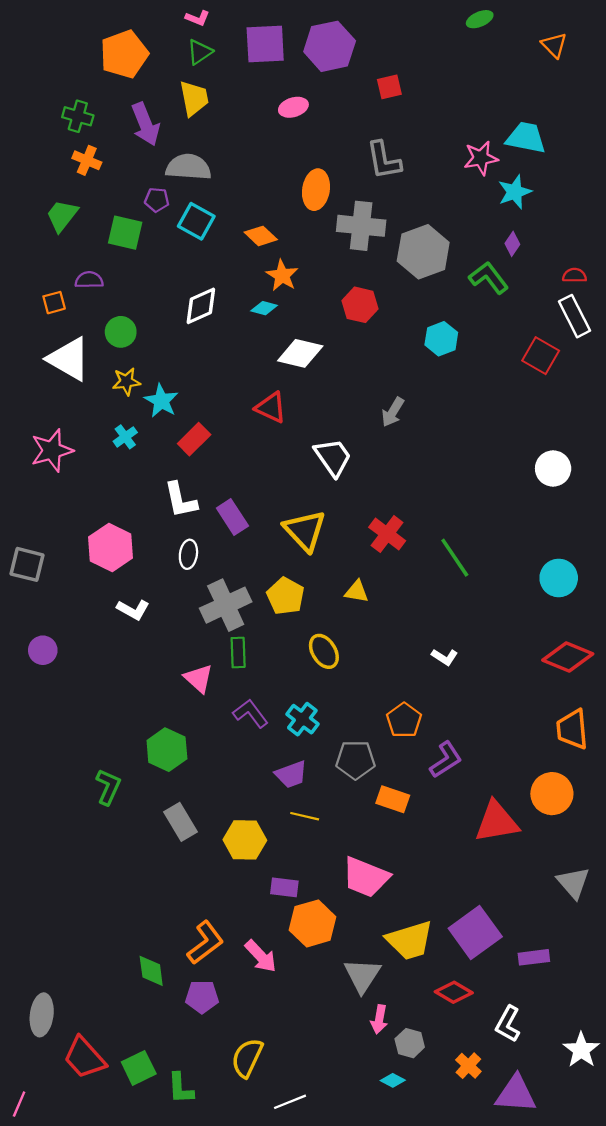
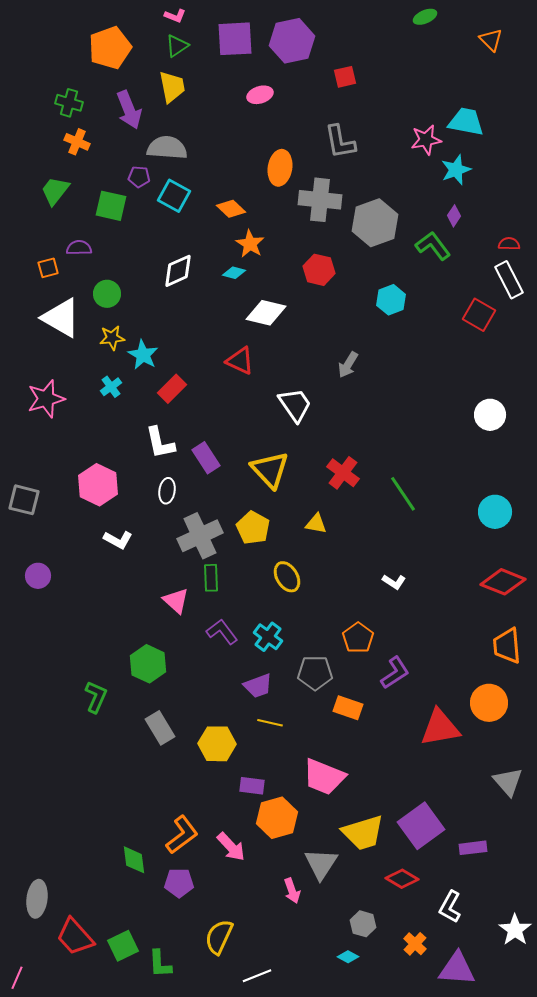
pink arrow: (379, 1019) -> (292, 891), moved, turned -30

